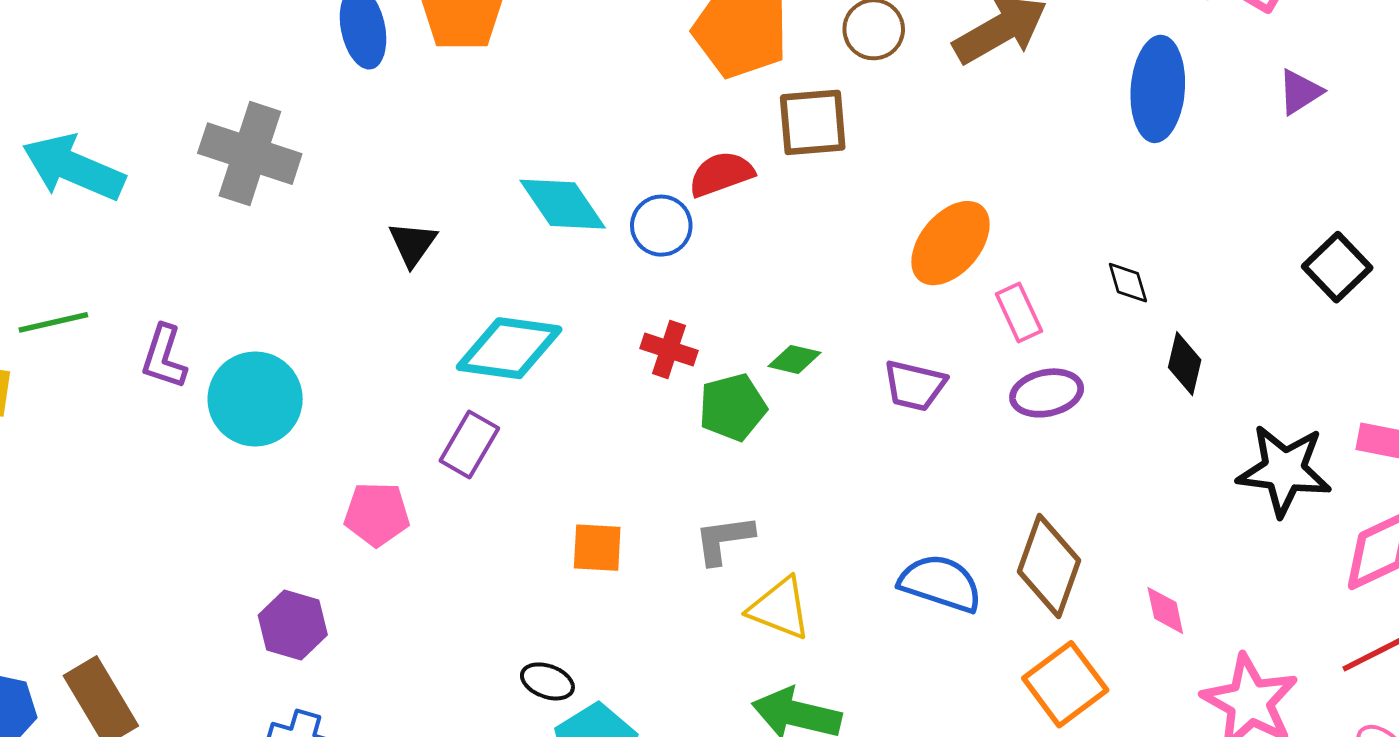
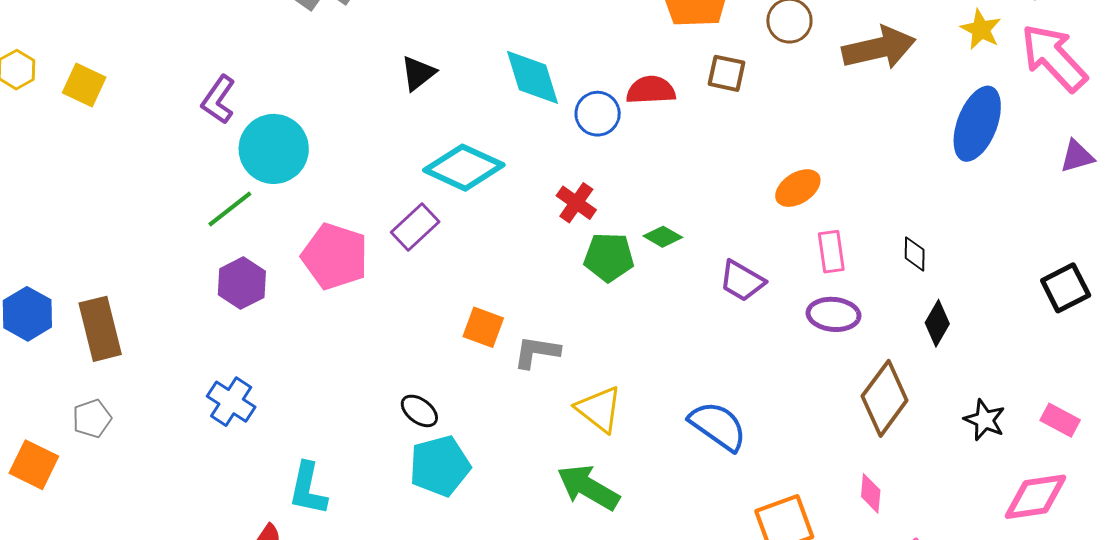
brown square: (813, 122) -> (727, 73), size x0.7
orange ellipse: (951, 243) -> (798, 188), size x0.7
green line: (53, 322) -> (230, 209), moved, turned -42
black star: (1284, 470) -> (985, 420), size x0.6
pink pentagon: (377, 514) -> (335, 256), size x1.4
gray L-shape: (724, 540) -> (537, 352), moved
brown diamond: (1049, 566) -> (885, 398), moved
purple hexagon: (293, 625) -> (242, 283), moved

